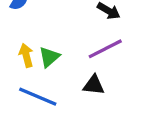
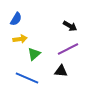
yellow arrow: (26, 55) -> (20, 39), moved, turned 96

